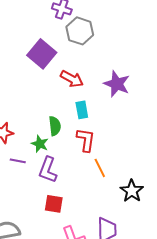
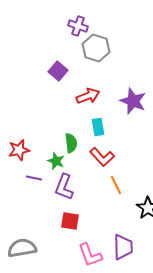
purple square: (42, 54) -> (58, 71), size x0.7
red arrow: (72, 79) -> (88, 96), turned -50
red L-shape: (86, 140) -> (102, 157), turned 130

